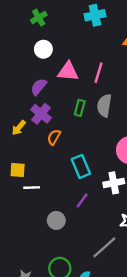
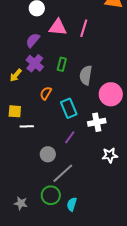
gray semicircle: (104, 106) -> (86, 75), moved
green rectangle: (80, 108) -> (62, 64), moved
orange semicircle: (54, 137) -> (46, 93), moved
gray line: (104, 247) -> (63, 173), moved

